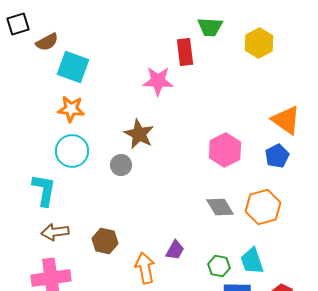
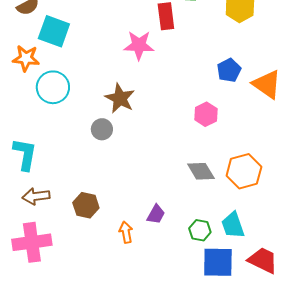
orange star: (71, 109) -> (26, 58), moved
pink hexagon: (225, 150) -> (206, 114), size x0.7
cyan circle: (72, 151) -> (53, 87), moved
blue pentagon: (277, 156) -> (229, 70), moved
orange arrow: (145, 268) -> (126, 232), size x0.7

